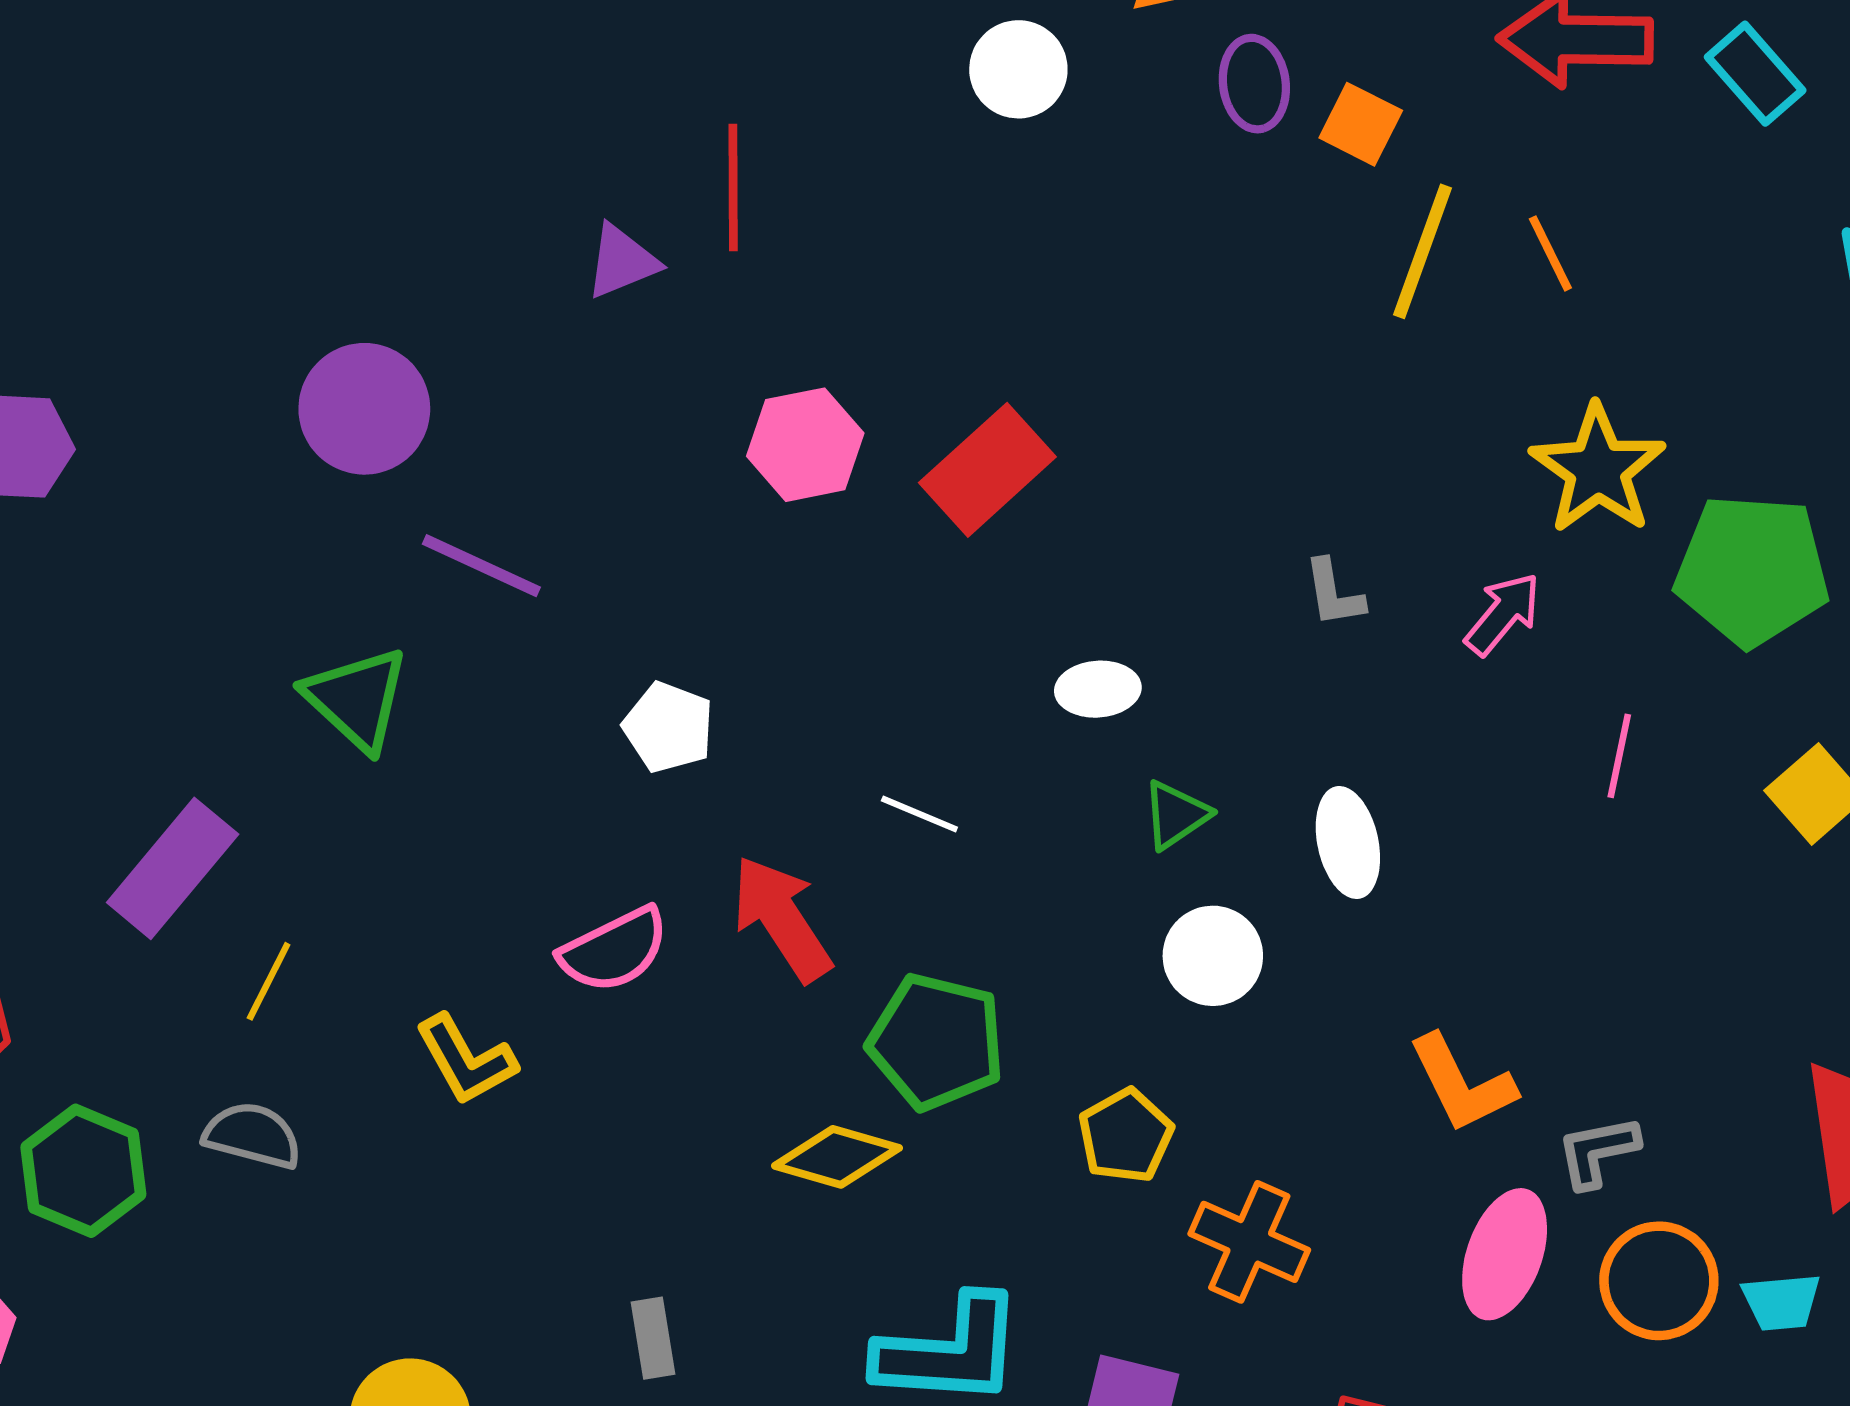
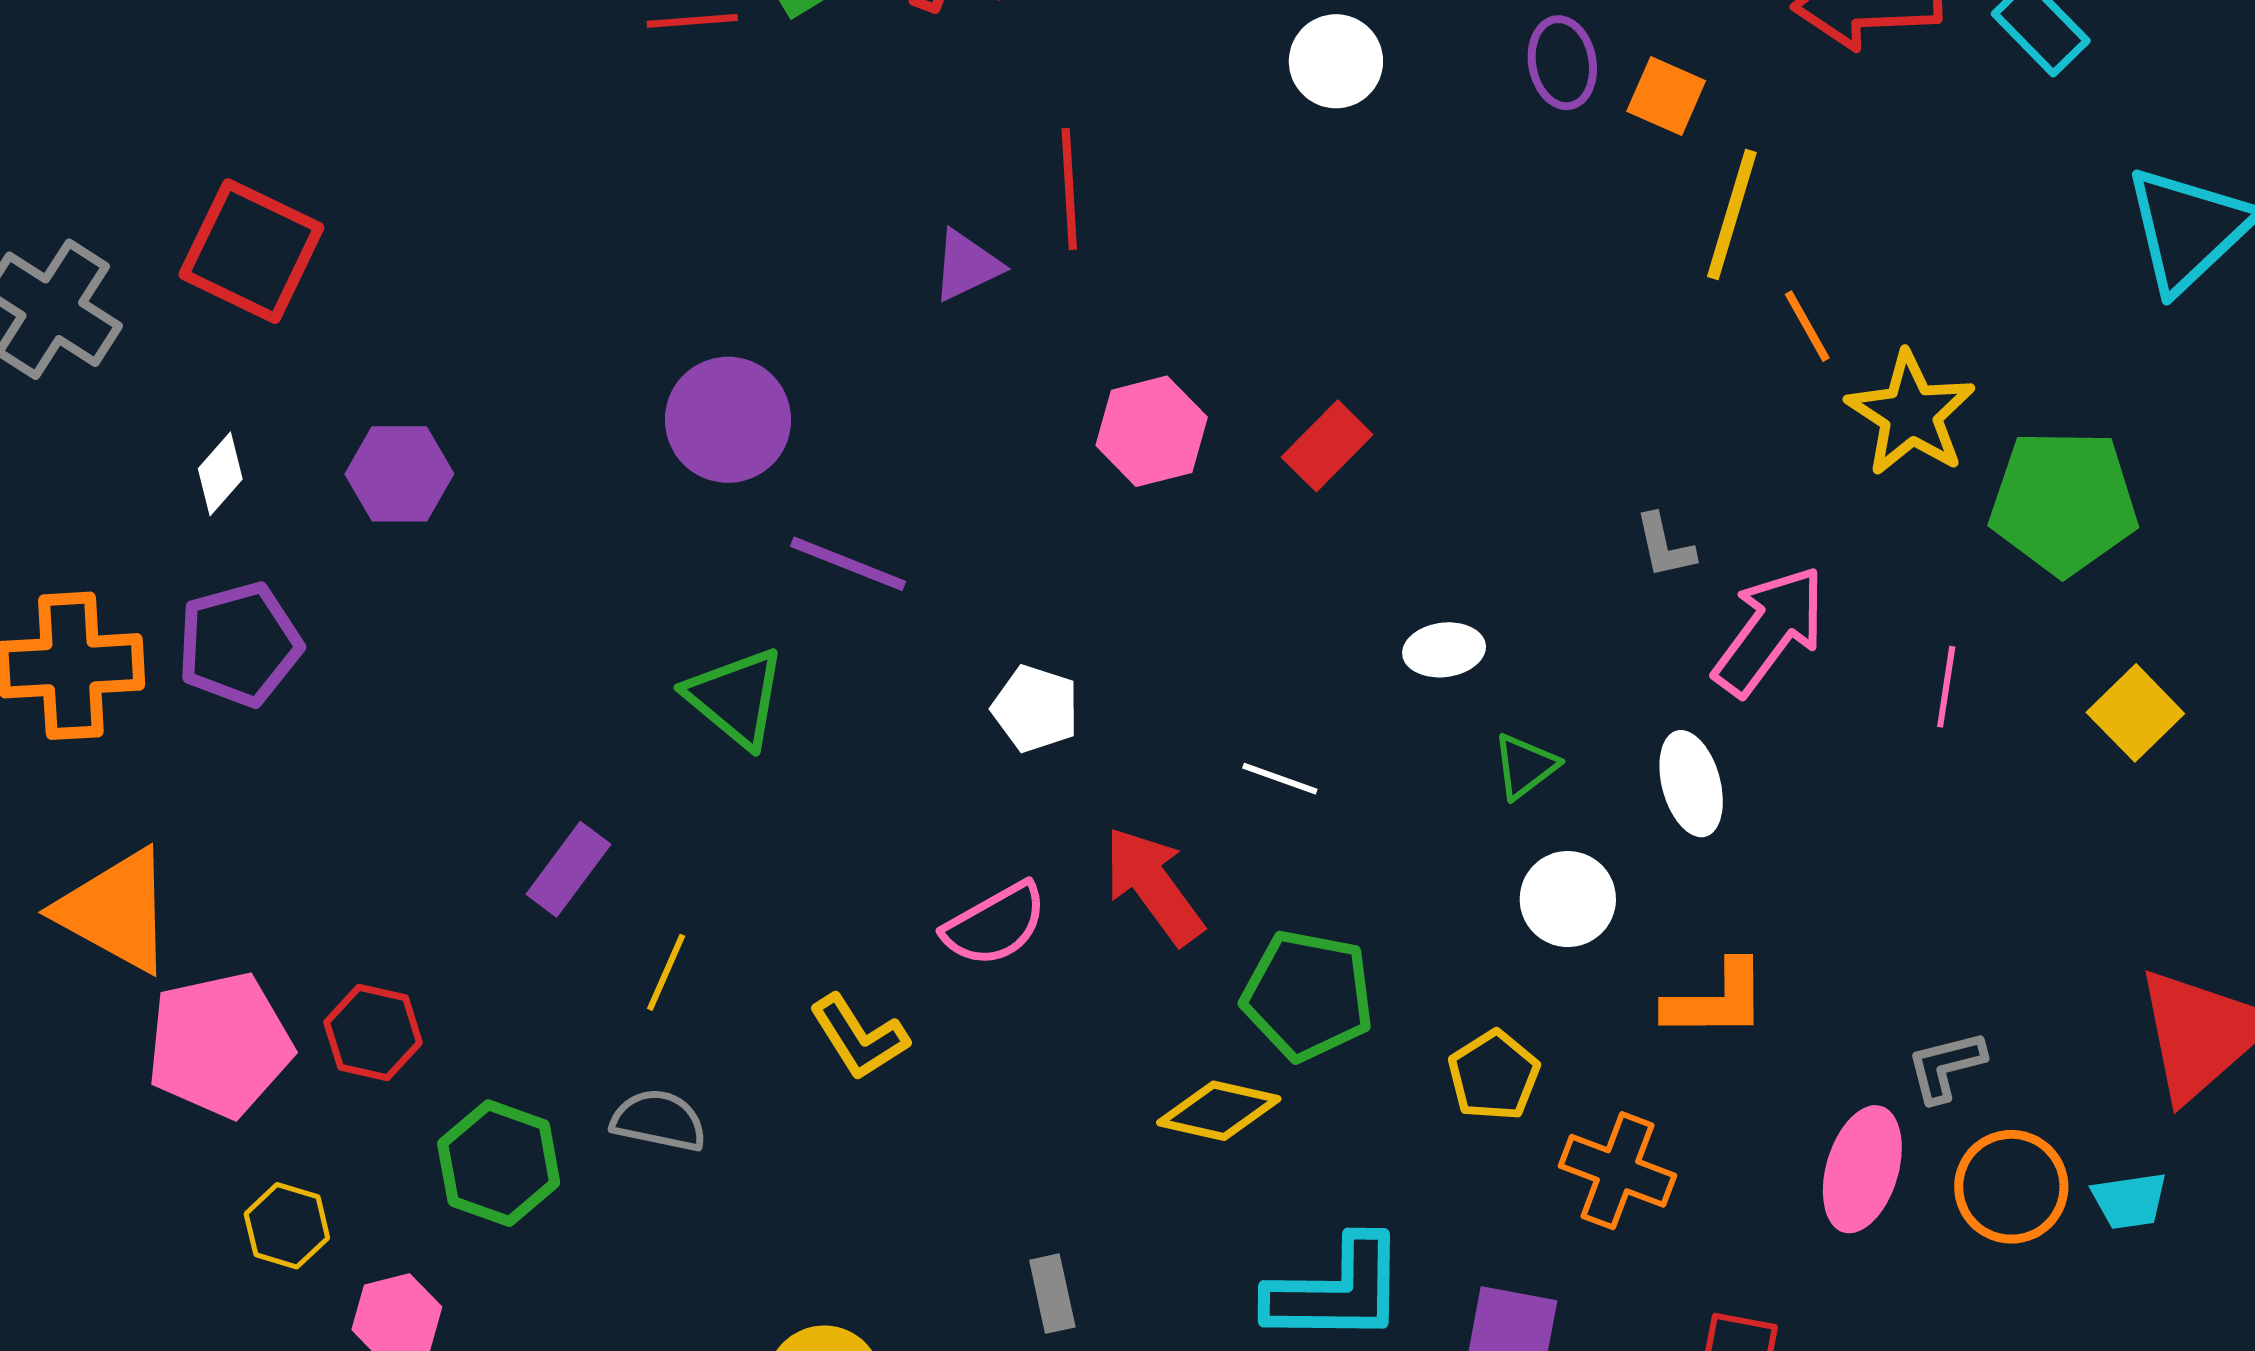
orange line: (1550, 253) -> (1807, 326), moved
red rectangle: (987, 470) -> (1327, 446), size x0.7
pink arrow: (1503, 614) -> (1769, 631), moved, size x1.6
purple rectangle: (173, 868) -> (568, 869), size x0.7
orange L-shape: (1462, 1084) -> (1716, 1000), moved, turned -61

